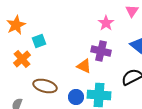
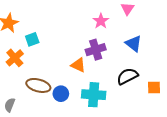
purple cross: (101, 51) -> (96, 50), turned -30
blue circle: (76, 97) -> (61, 94), moved

